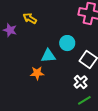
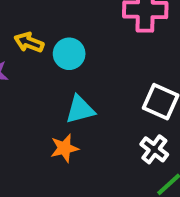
cyan circle: (67, 43) -> (69, 54), moved

